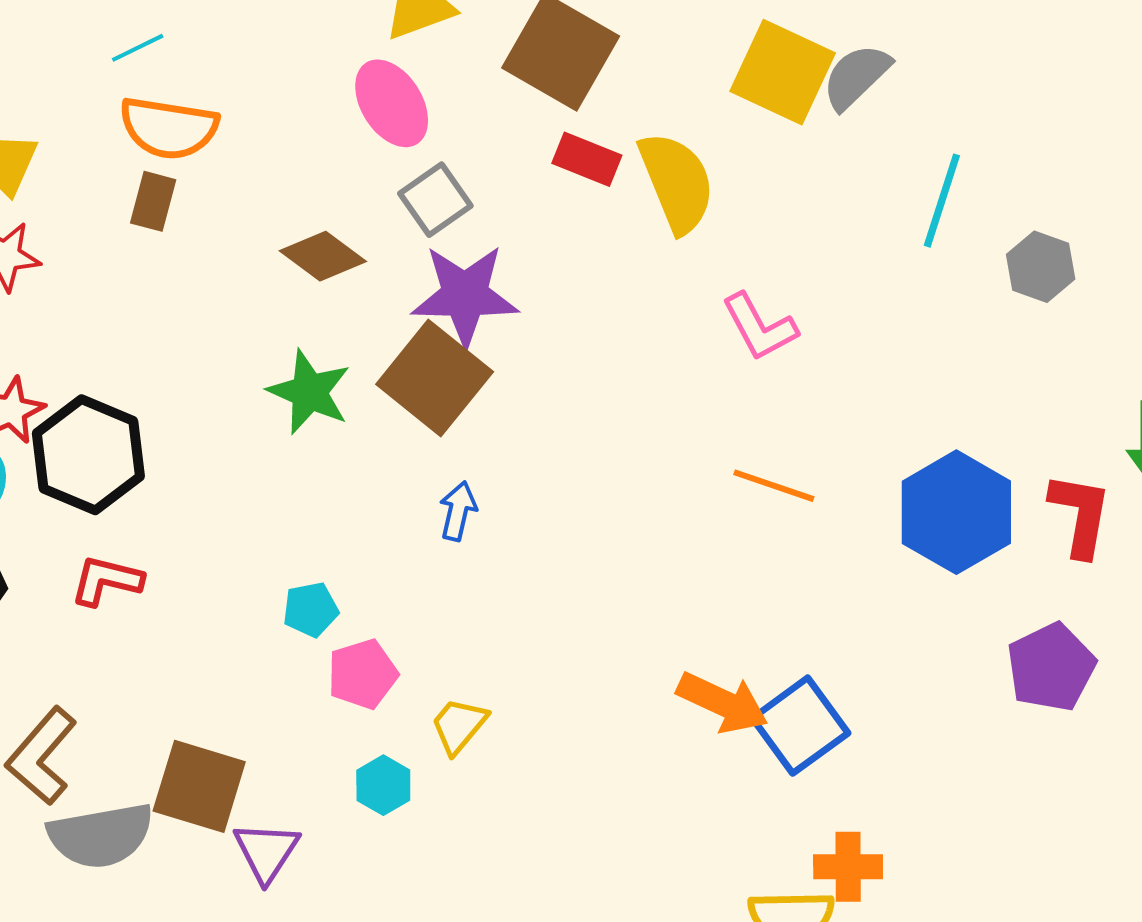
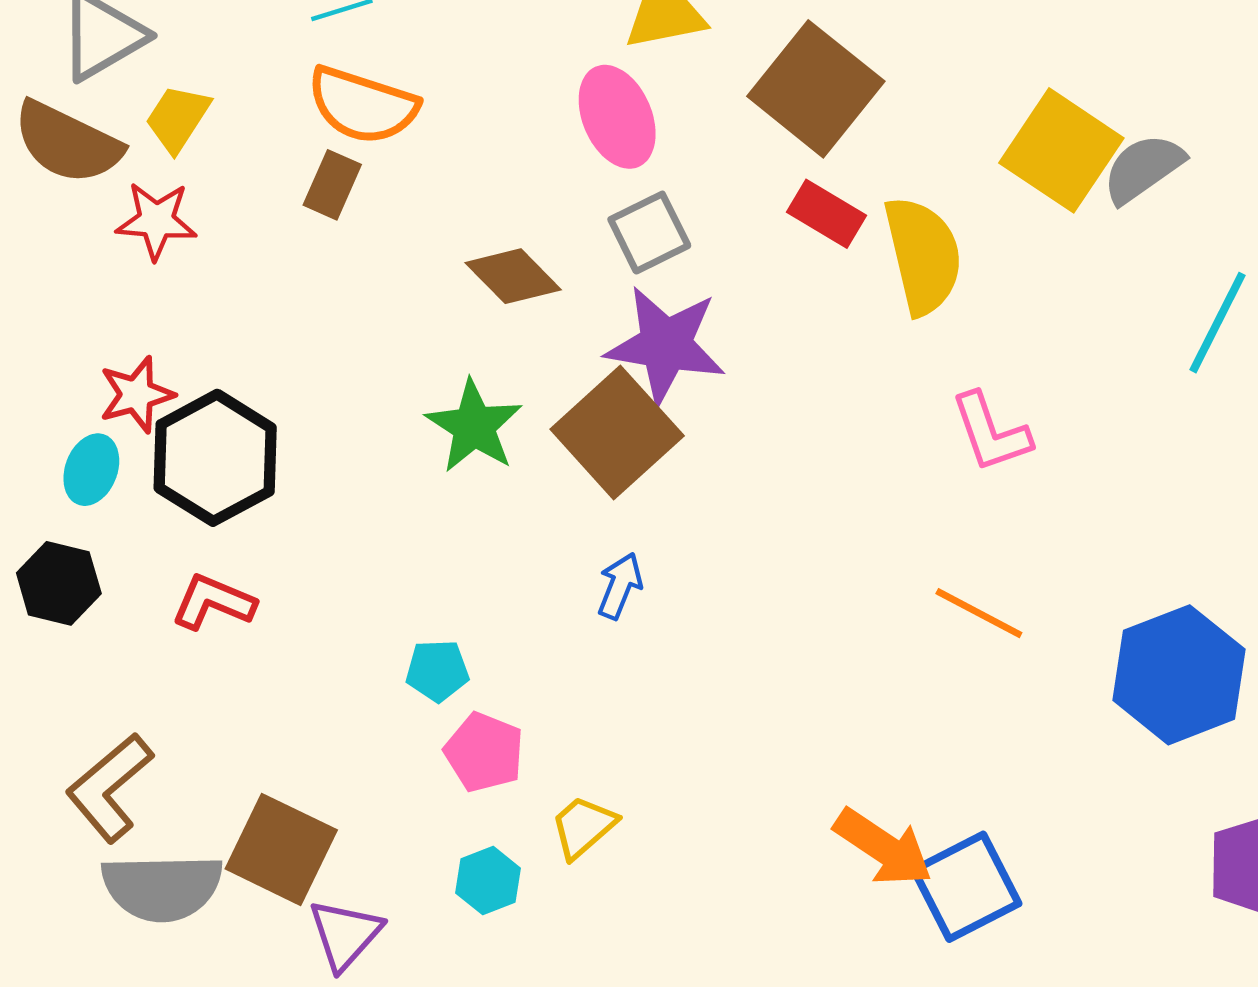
pink pentagon: (363, 674) -> (484, 752), turned 30

